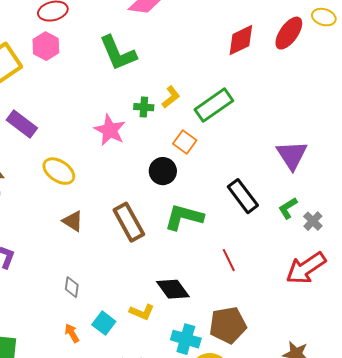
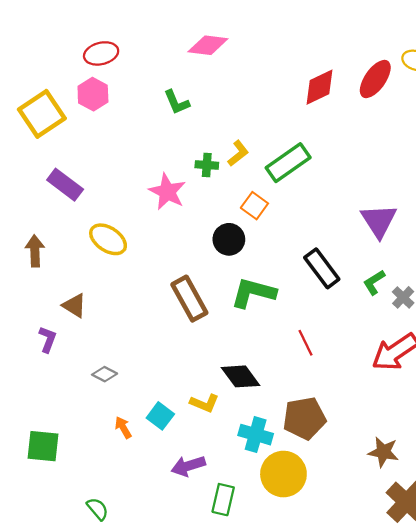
green L-shape: (118, 53) -> (177, 102), size x0.6
brown triangle: (73, 221) -> (74, 306), moved
gray diamond: (72, 287) -> (105, 374), moved, turned -70

